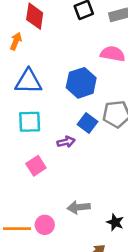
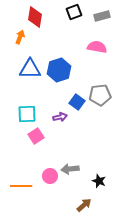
blue hexagon: (81, 83) -> (59, 70), moved
cyan square: (30, 122) -> (27, 114), moved
pink circle: (45, 225) -> (50, 176), moved

